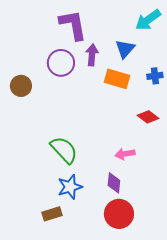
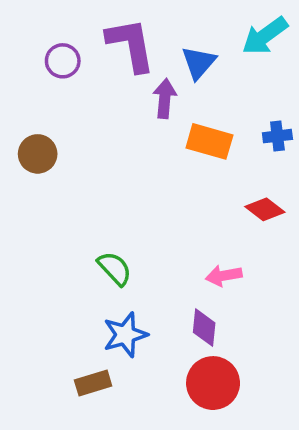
blue triangle: (125, 49) -> (199, 63), moved
purple circle: (61, 63) -> (63, 61), moved, size x0.7
green semicircle: (64, 150) -> (115, 268), size x0.7

